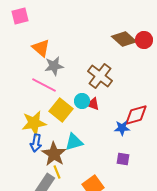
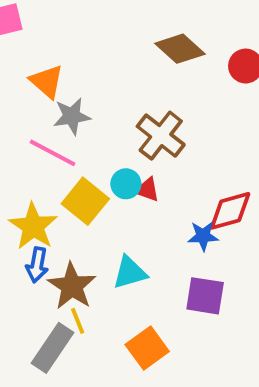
brown diamond: (124, 39) -> (180, 49), moved
yellow star: (34, 123) -> (33, 226), turned -30
cyan triangle: (74, 142) -> (130, 273), moved
purple square: (123, 159) -> (205, 296), size x1.5

